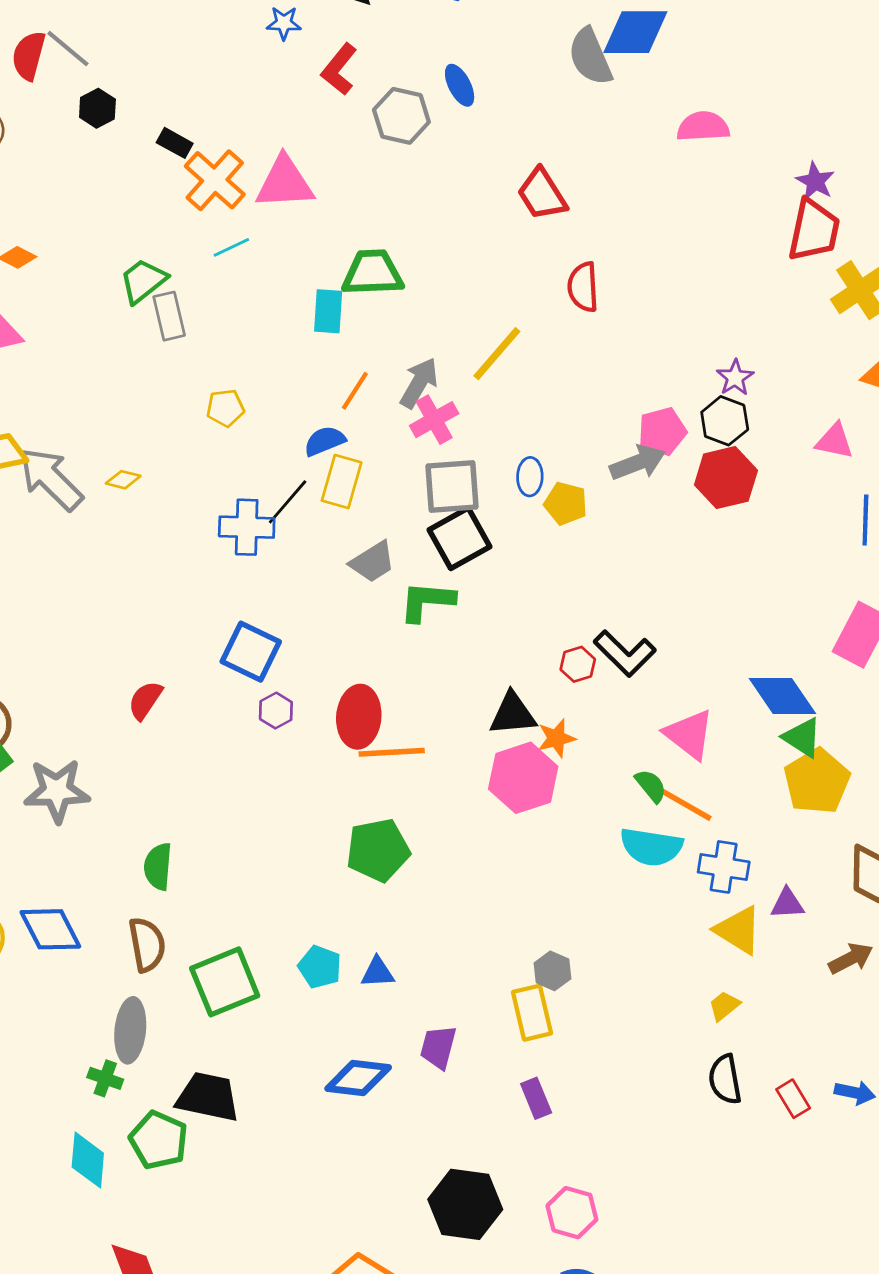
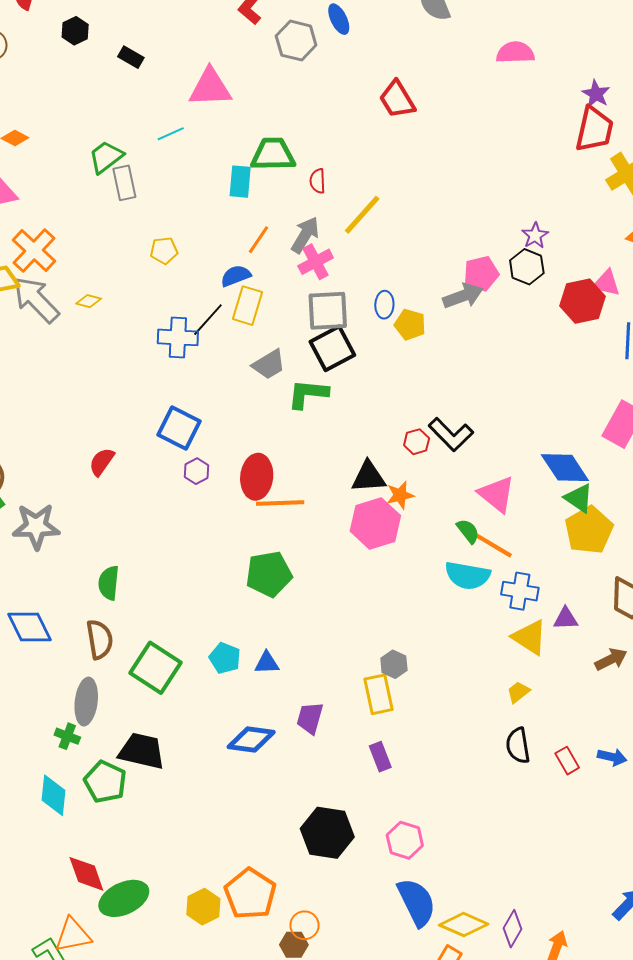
orange cross: (215, 180) -> (34, 251), moved
red semicircle: (583, 287) -> (318, 181), moved, size x0.7
red hexagon: (726, 478) -> (582, 301), moved
green square: (225, 982) -> (156, 668), turned -36

